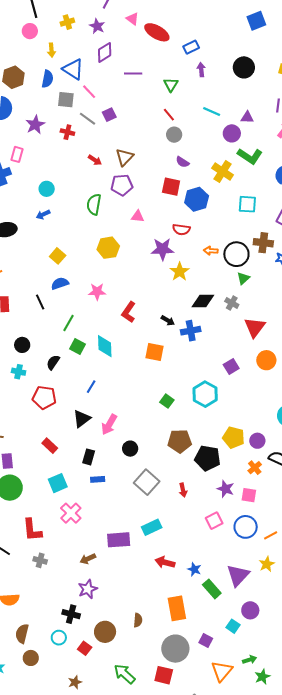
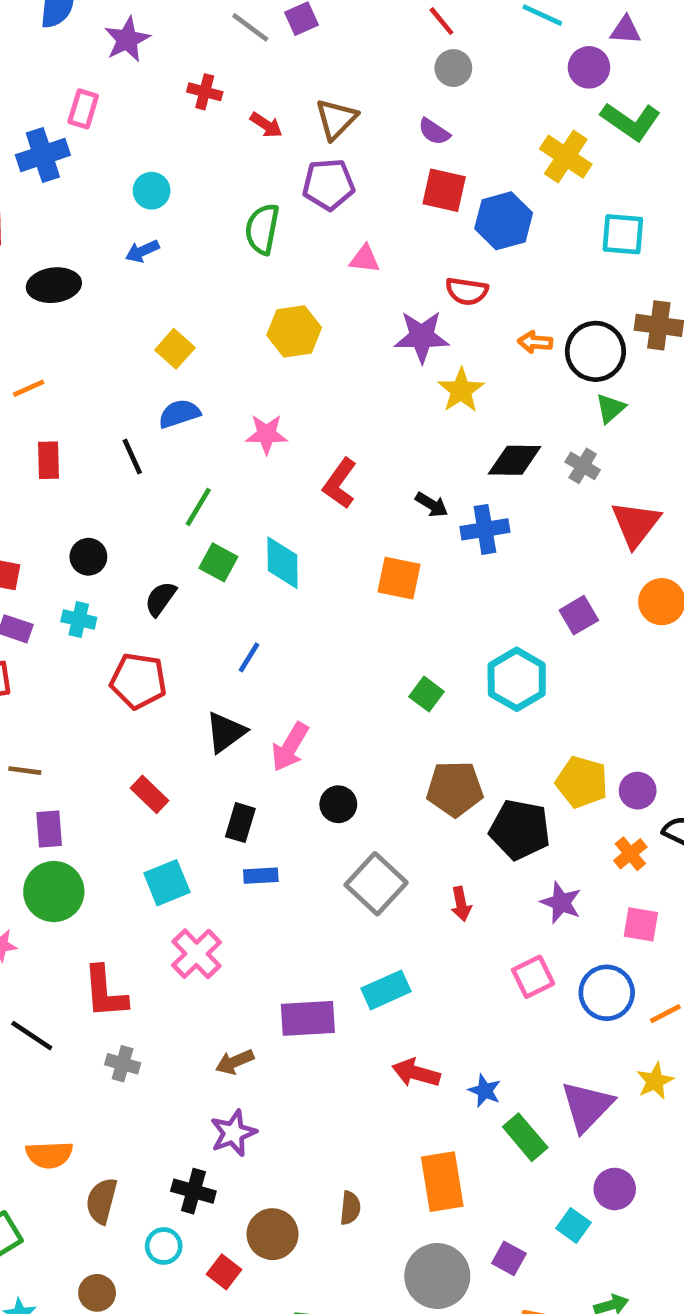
red cross: (67, 132) -> (205, 92), moved
purple semicircle: (182, 162) -> (434, 132), moved
pink square: (249, 495) -> (641, 924), moved
brown semicircle: (22, 634) -> (102, 1201), moved

